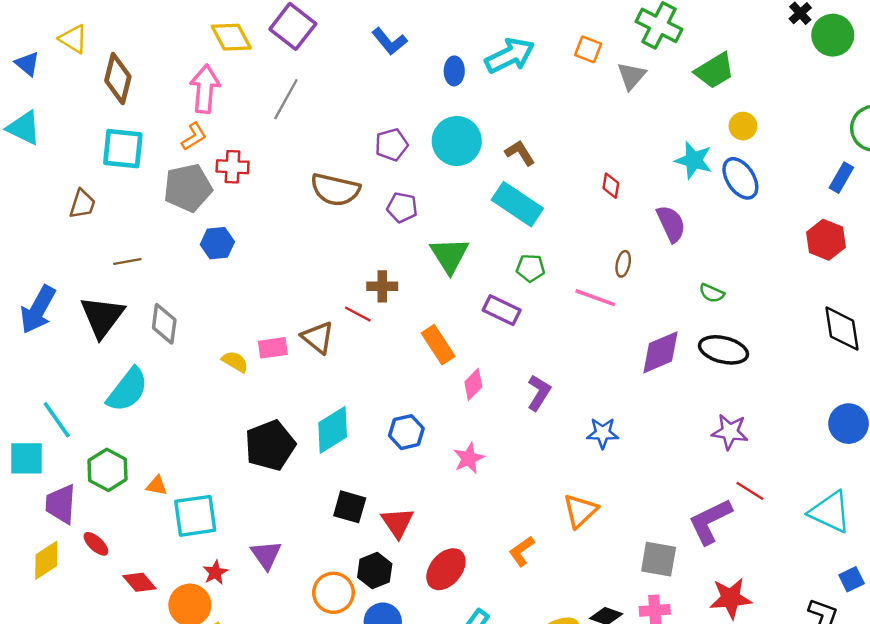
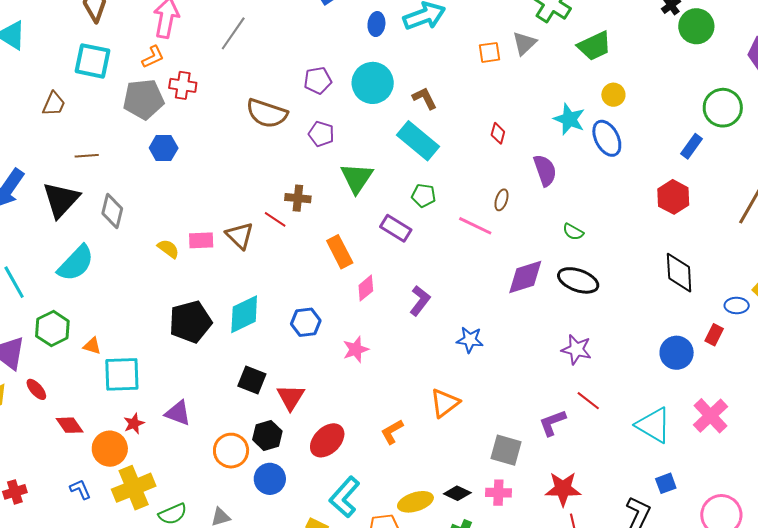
orange square: (588, 49) -> (490, 52), moved, turned -35
purple L-shape: (710, 521) -> (552, 423), size x0.7
purple triangle: (266, 555) -> (178, 413), turned -40

